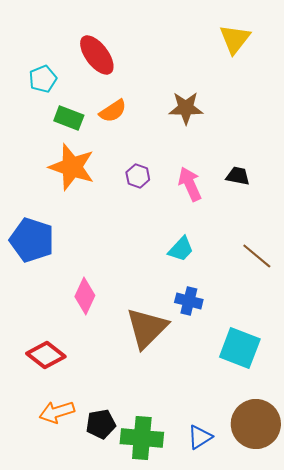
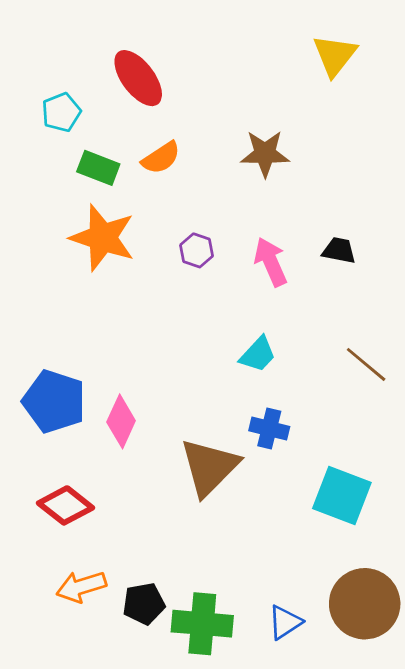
blue pentagon: (32, 240) -> (54, 401), moved

